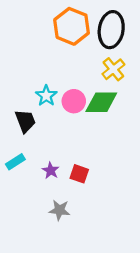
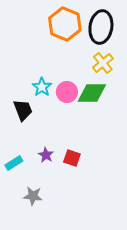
cyan rectangle: (15, 162) -> (14, 163), moved
gray star: (59, 210) -> (33, 196), moved

